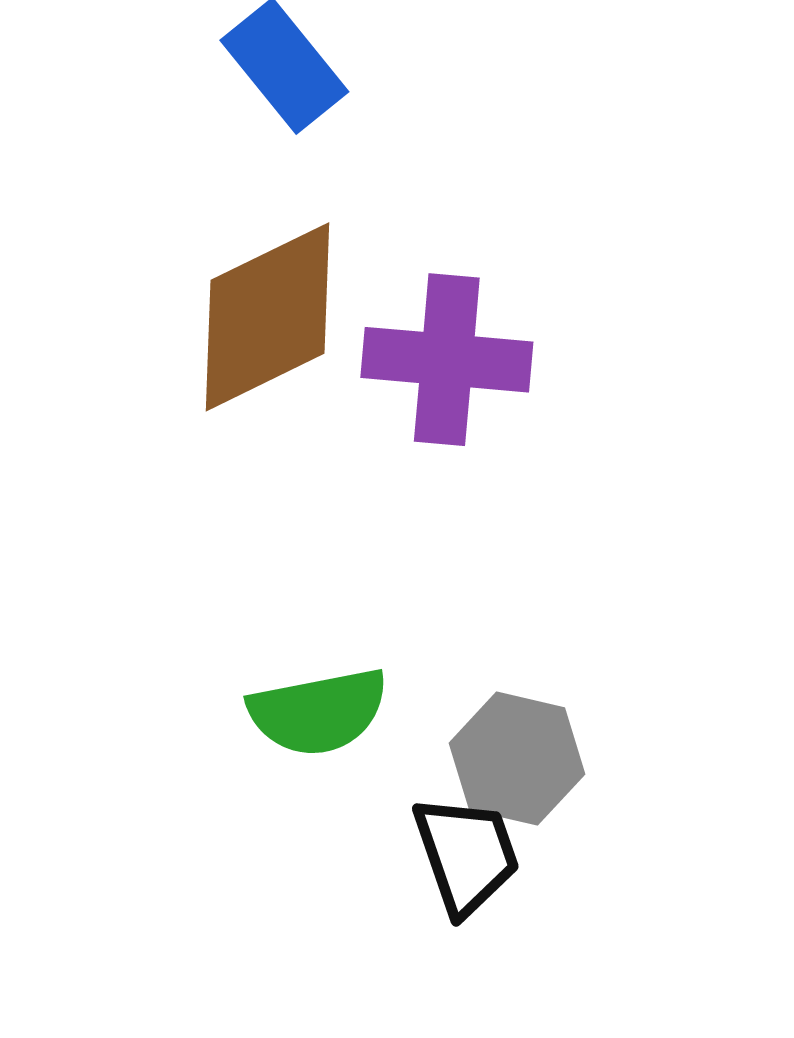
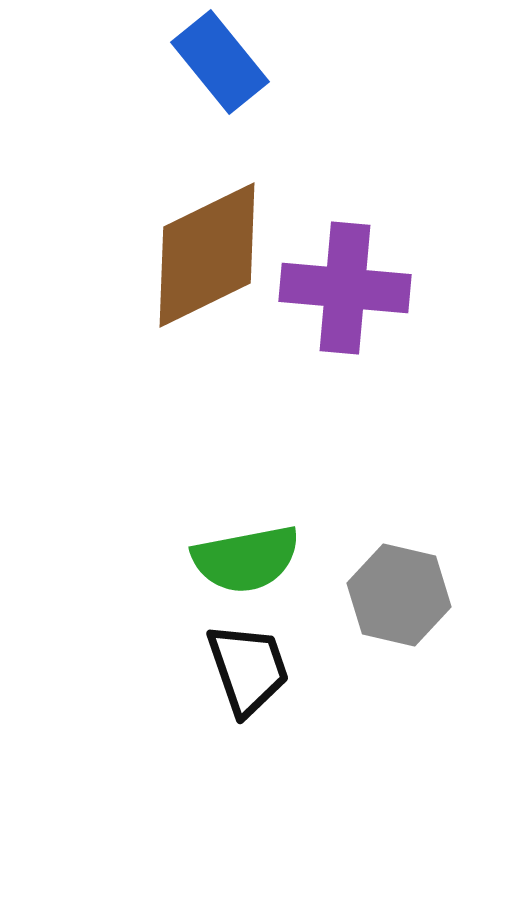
black trapezoid: (466, 855) -> (248, 669), moved

